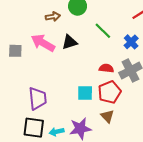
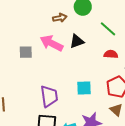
red semicircle: (106, 68) -> (111, 54), moved
cyan square: (85, 93) -> (84, 88), moved

